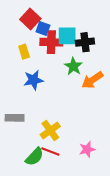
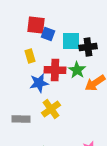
red square: (30, 19) -> (36, 25), turned -36
red cross: (51, 42) -> (55, 70), moved
yellow cross: (50, 130) -> (51, 109), moved

